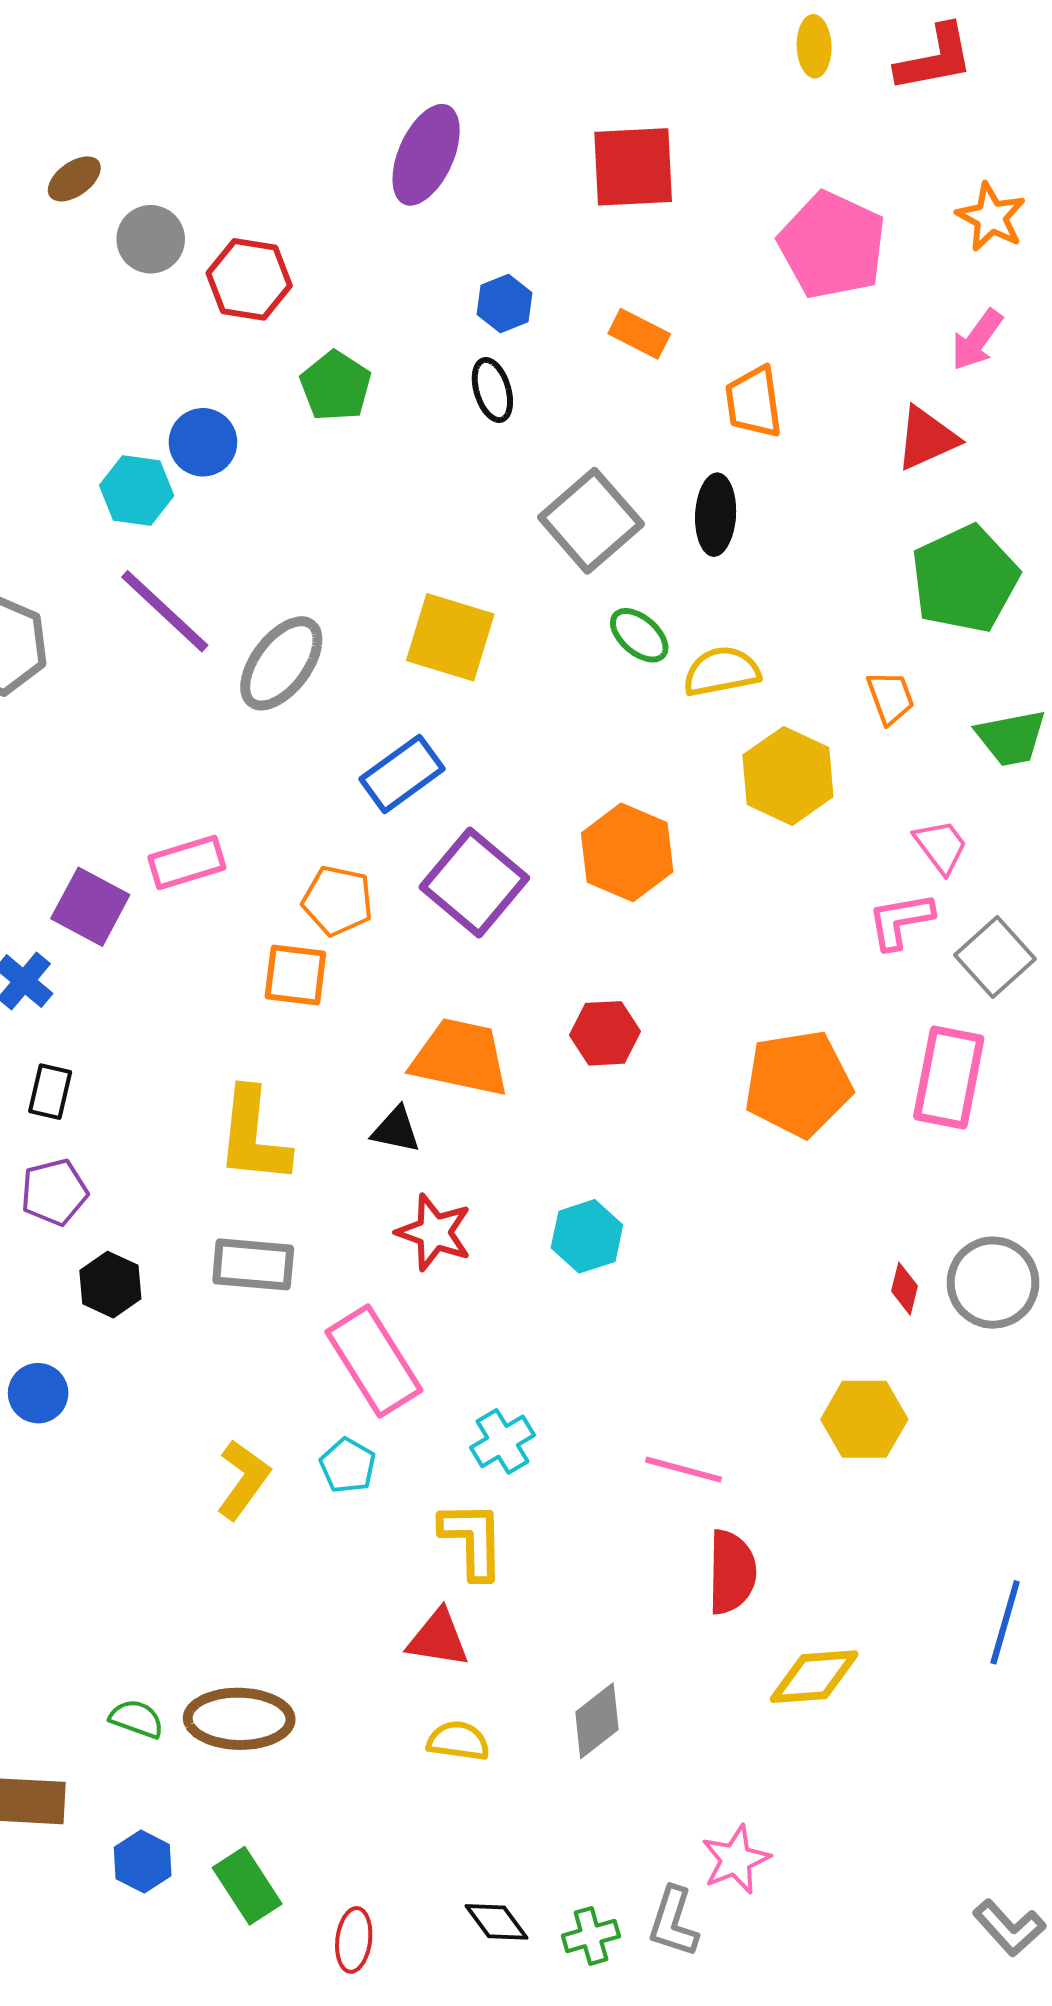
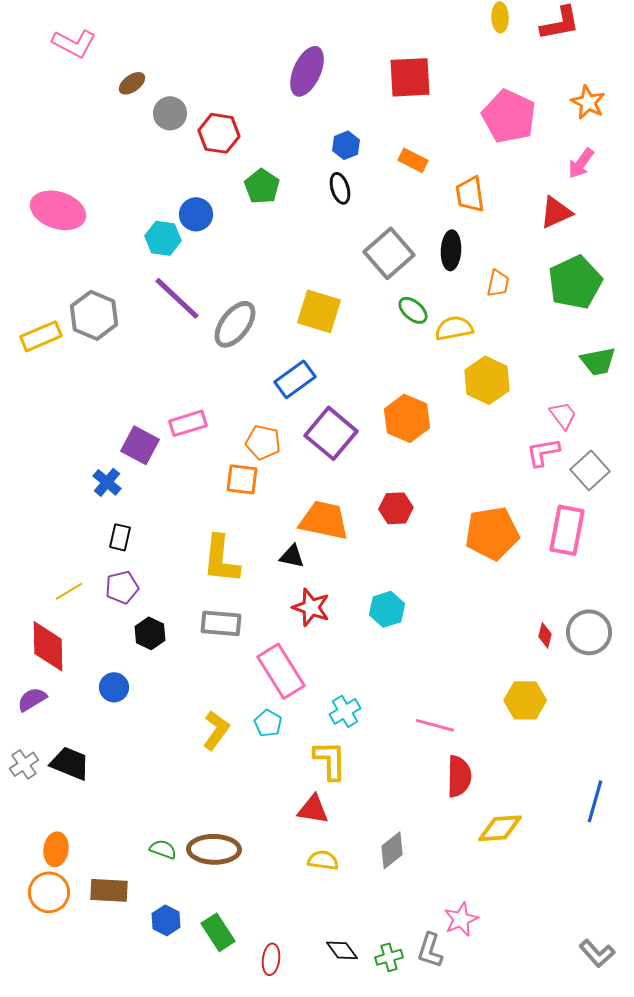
orange trapezoid: (890, 698) -> (498, 283), moved, turned 32

